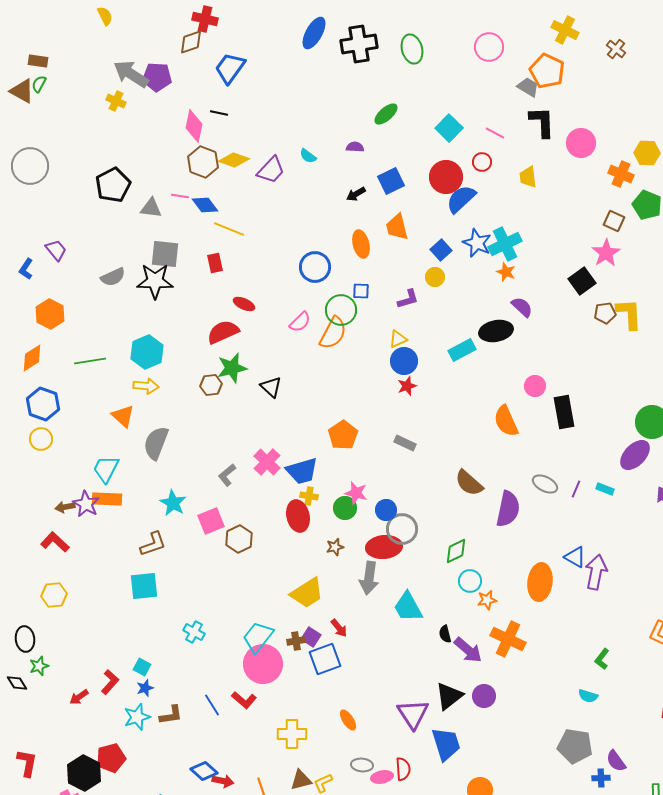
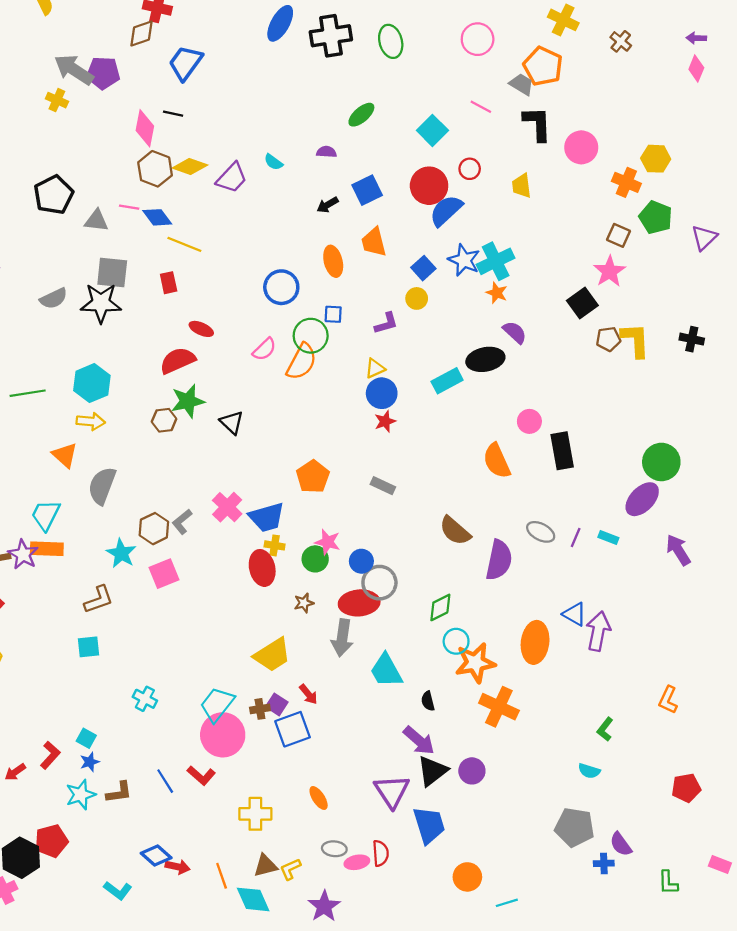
pink line: (495, 133) -> (481, 107), moved
brown hexagon: (239, 539) -> (154, 529), moved
cyan square: (144, 586) -> (89, 647), size x0.7
orange star: (487, 600) -> (475, 663), size x1.8
purple arrow: (468, 650) -> (419, 740), moved

